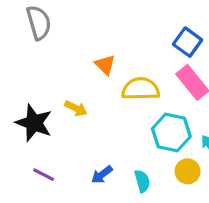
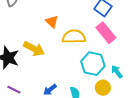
yellow arrow: (76, 108) -> (34, 49), size x1.5

